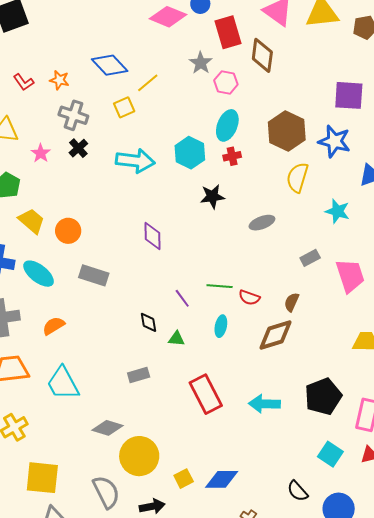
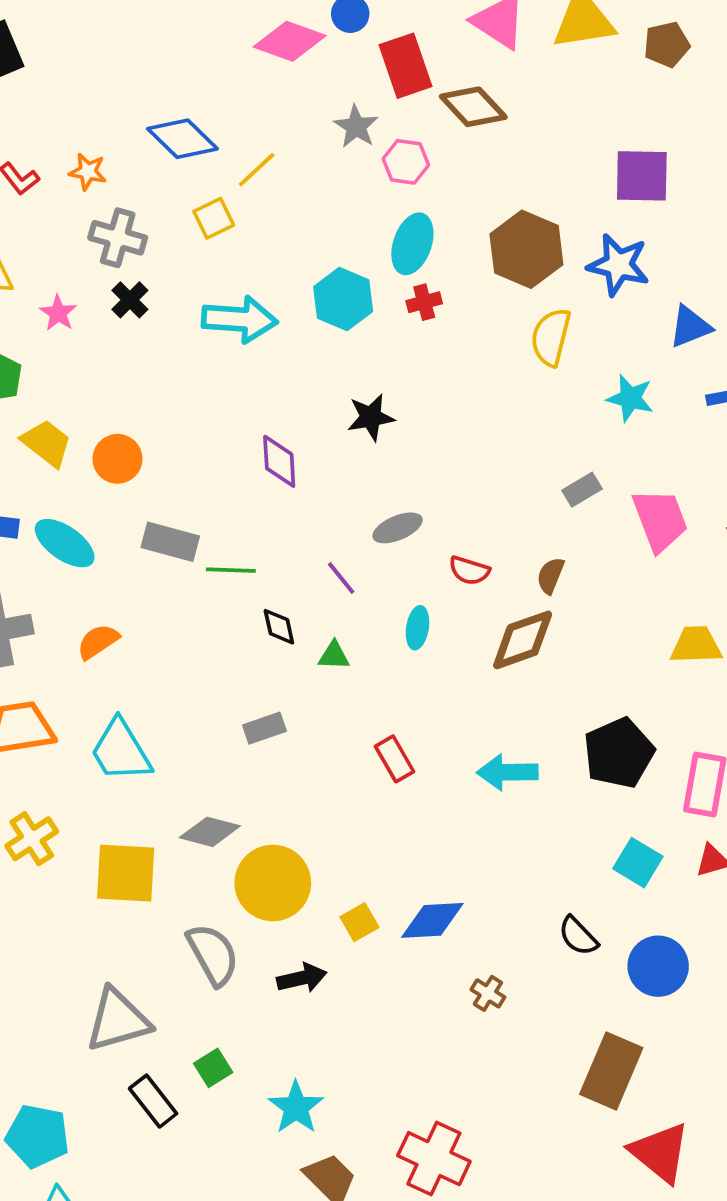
brown diamond: (262, 55) -> (473, 107), turned -48
black star: (212, 196) -> (371, 417), moved
gray ellipse: (262, 223) -> (398, 528), moved
green line: (220, 286) -> (231, 570), moved
red rectangle: (206, 394) -> (395, 759), size x0.6
yellow square: (42, 478) -> (126, 873), moved

